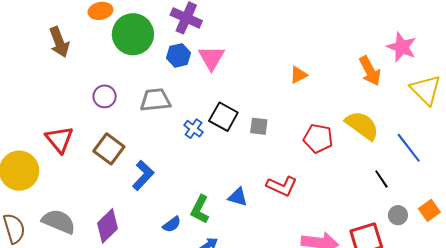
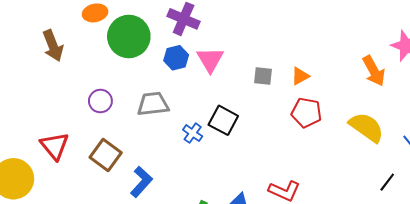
gray square: (259, 126) -> (263, 76), moved
red pentagon: (318, 138) -> (306, 113), moved
black line: (381, 179) -> (387, 182), turned 72

